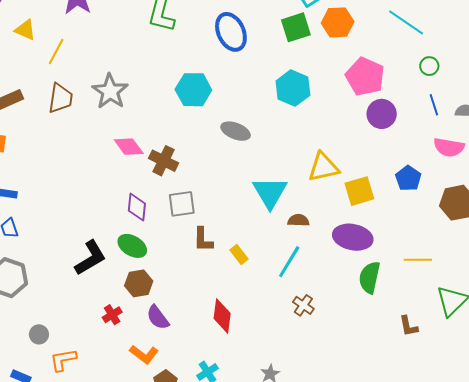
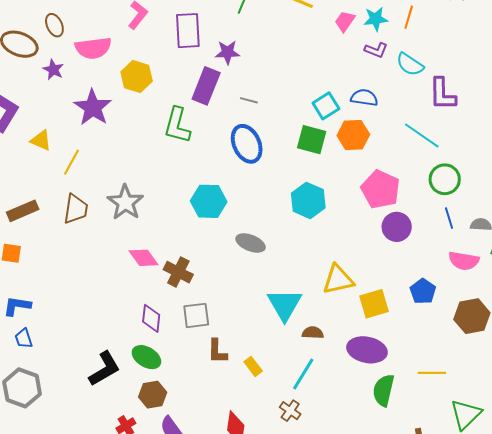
green square: (296, 27) -> (312, 140), turned 32
green circle: (429, 66) -> (445, 179), size x1.6
brown cross: (303, 305) -> (290, 411), moved

